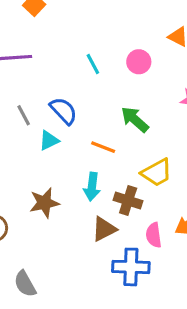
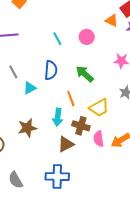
blue semicircle: (64, 111) -> (51, 70), moved, turned 48
orange line: (103, 147) -> (71, 99), moved, turned 49
pink semicircle: (154, 235) -> (99, 139), moved
blue cross: (131, 267) -> (57, 177), moved

